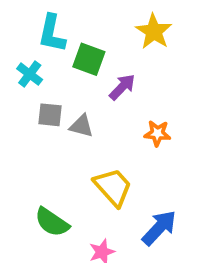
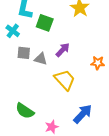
purple arrow: (122, 87) -> (63, 50), moved
orange star: (157, 133) -> (98, 63), moved
yellow trapezoid: (113, 187) -> (65, 80), moved

